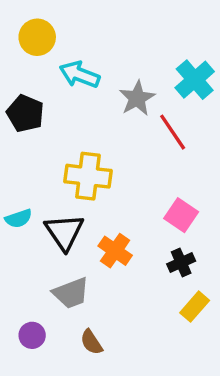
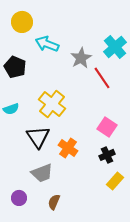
yellow cross: (88, 176) -> (52, 104), turned 32
cyan semicircle: (19, 218) -> (11, 109), moved
brown semicircle: (91, 342) -> (54, 202), turned 56

